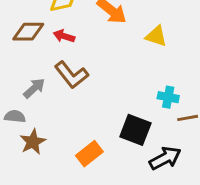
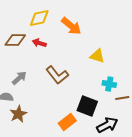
yellow triangle: (156, 36) -> (97, 56), moved
brown L-shape: (71, 75) -> (57, 75), moved
orange rectangle: (89, 154) -> (67, 122), moved

